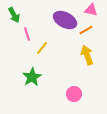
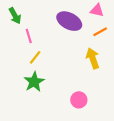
orange line: (86, 30) -> (100, 32), moved
yellow line: (42, 48) -> (35, 57), moved

